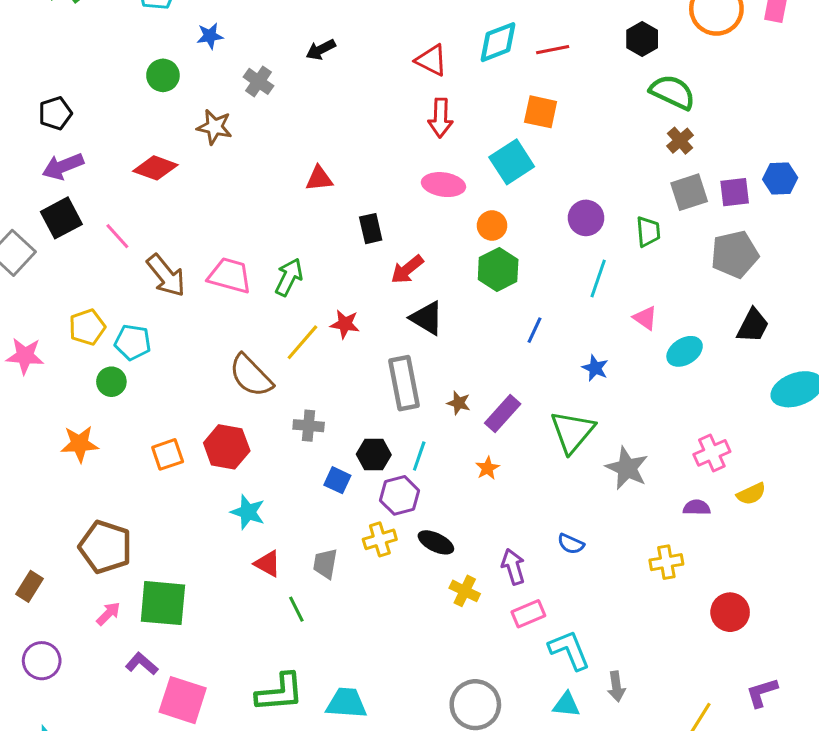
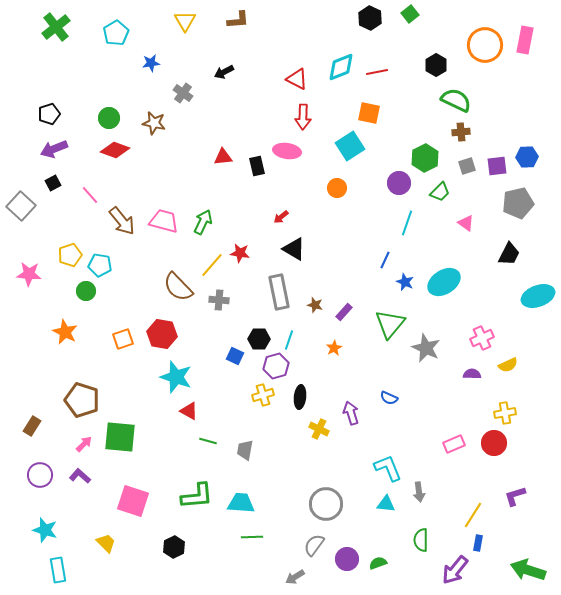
green circle: (163, 75) -> (109, 118), moved
brown cross: (680, 141) -> (461, 132), turned 36
pink ellipse: (443, 185) -> (287, 151), moved
gray square: (689, 192) -> (467, 166), size x0.7
black square: (61, 218) -> (53, 183), size x0.6
black rectangle: (371, 229) -> (257, 166), moved
green trapezoid: (648, 232) -> (440, 192), turned 50
gray pentagon: (735, 254) -> (518, 203), moved
red arrow: (407, 269) -> (281, 217), size x0.7
green hexagon: (498, 269) -> (425, 158), moved
pink triangle: (645, 318) -> (466, 223), moved
blue line: (534, 330) -> (385, 260), moved
cyan ellipse: (685, 351) -> (444, 282), moved, size x1.4
purple rectangle: (503, 414) -> (344, 312), size x0.7
gray cross: (309, 426) -> (219, 300), moved
orange star: (80, 444) -> (65, 332), turned 30
cyan star: (248, 512) -> (176, 377), size x1.4
black ellipse: (436, 542) -> (300, 397), turned 70
yellow cross: (666, 562) -> (505, 413), moved
gray trapezoid: (325, 564) -> (245, 450), moved
green line: (296, 609) -> (208, 441), turned -48
pink rectangle: (528, 614) -> (454, 444), moved
purple L-shape: (142, 664) -> (80, 476), moved

